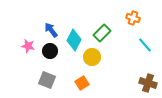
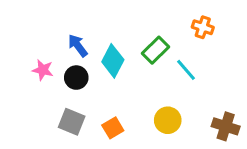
cyan line: (145, 45) -> (186, 70), moved
yellow circle: (92, 57) -> (168, 120), moved
orange square: (82, 83) -> (113, 128), moved

